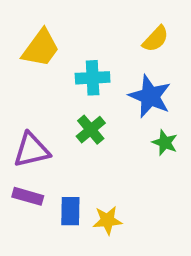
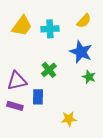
cyan cross: (93, 78) -> (50, 29), moved
blue rectangle: (70, 211) -> (38, 97), moved
yellow star: (107, 220) -> (69, 119), moved

